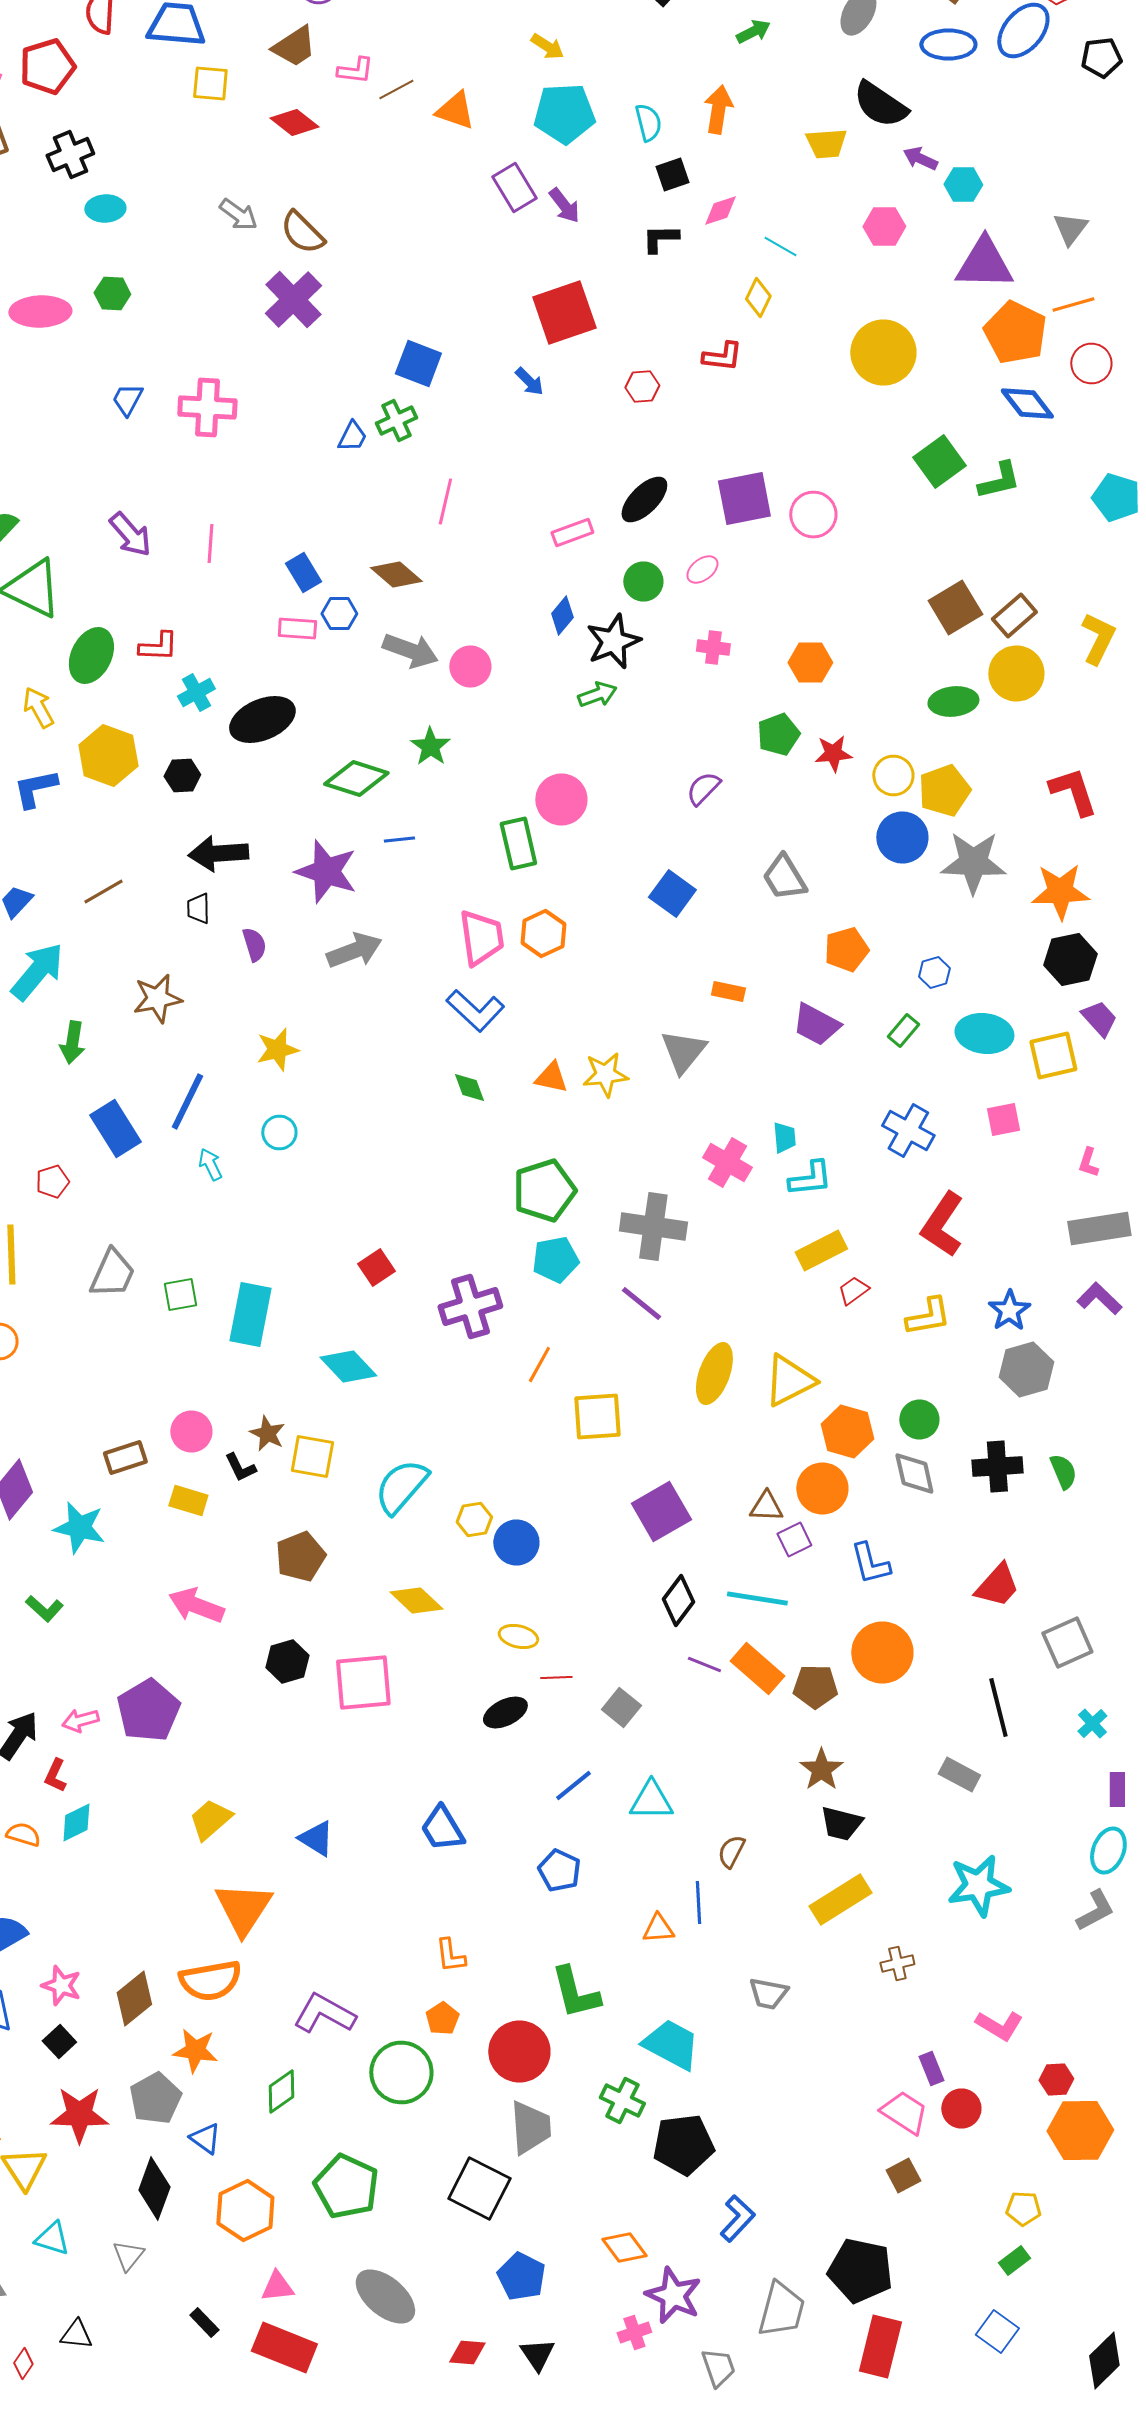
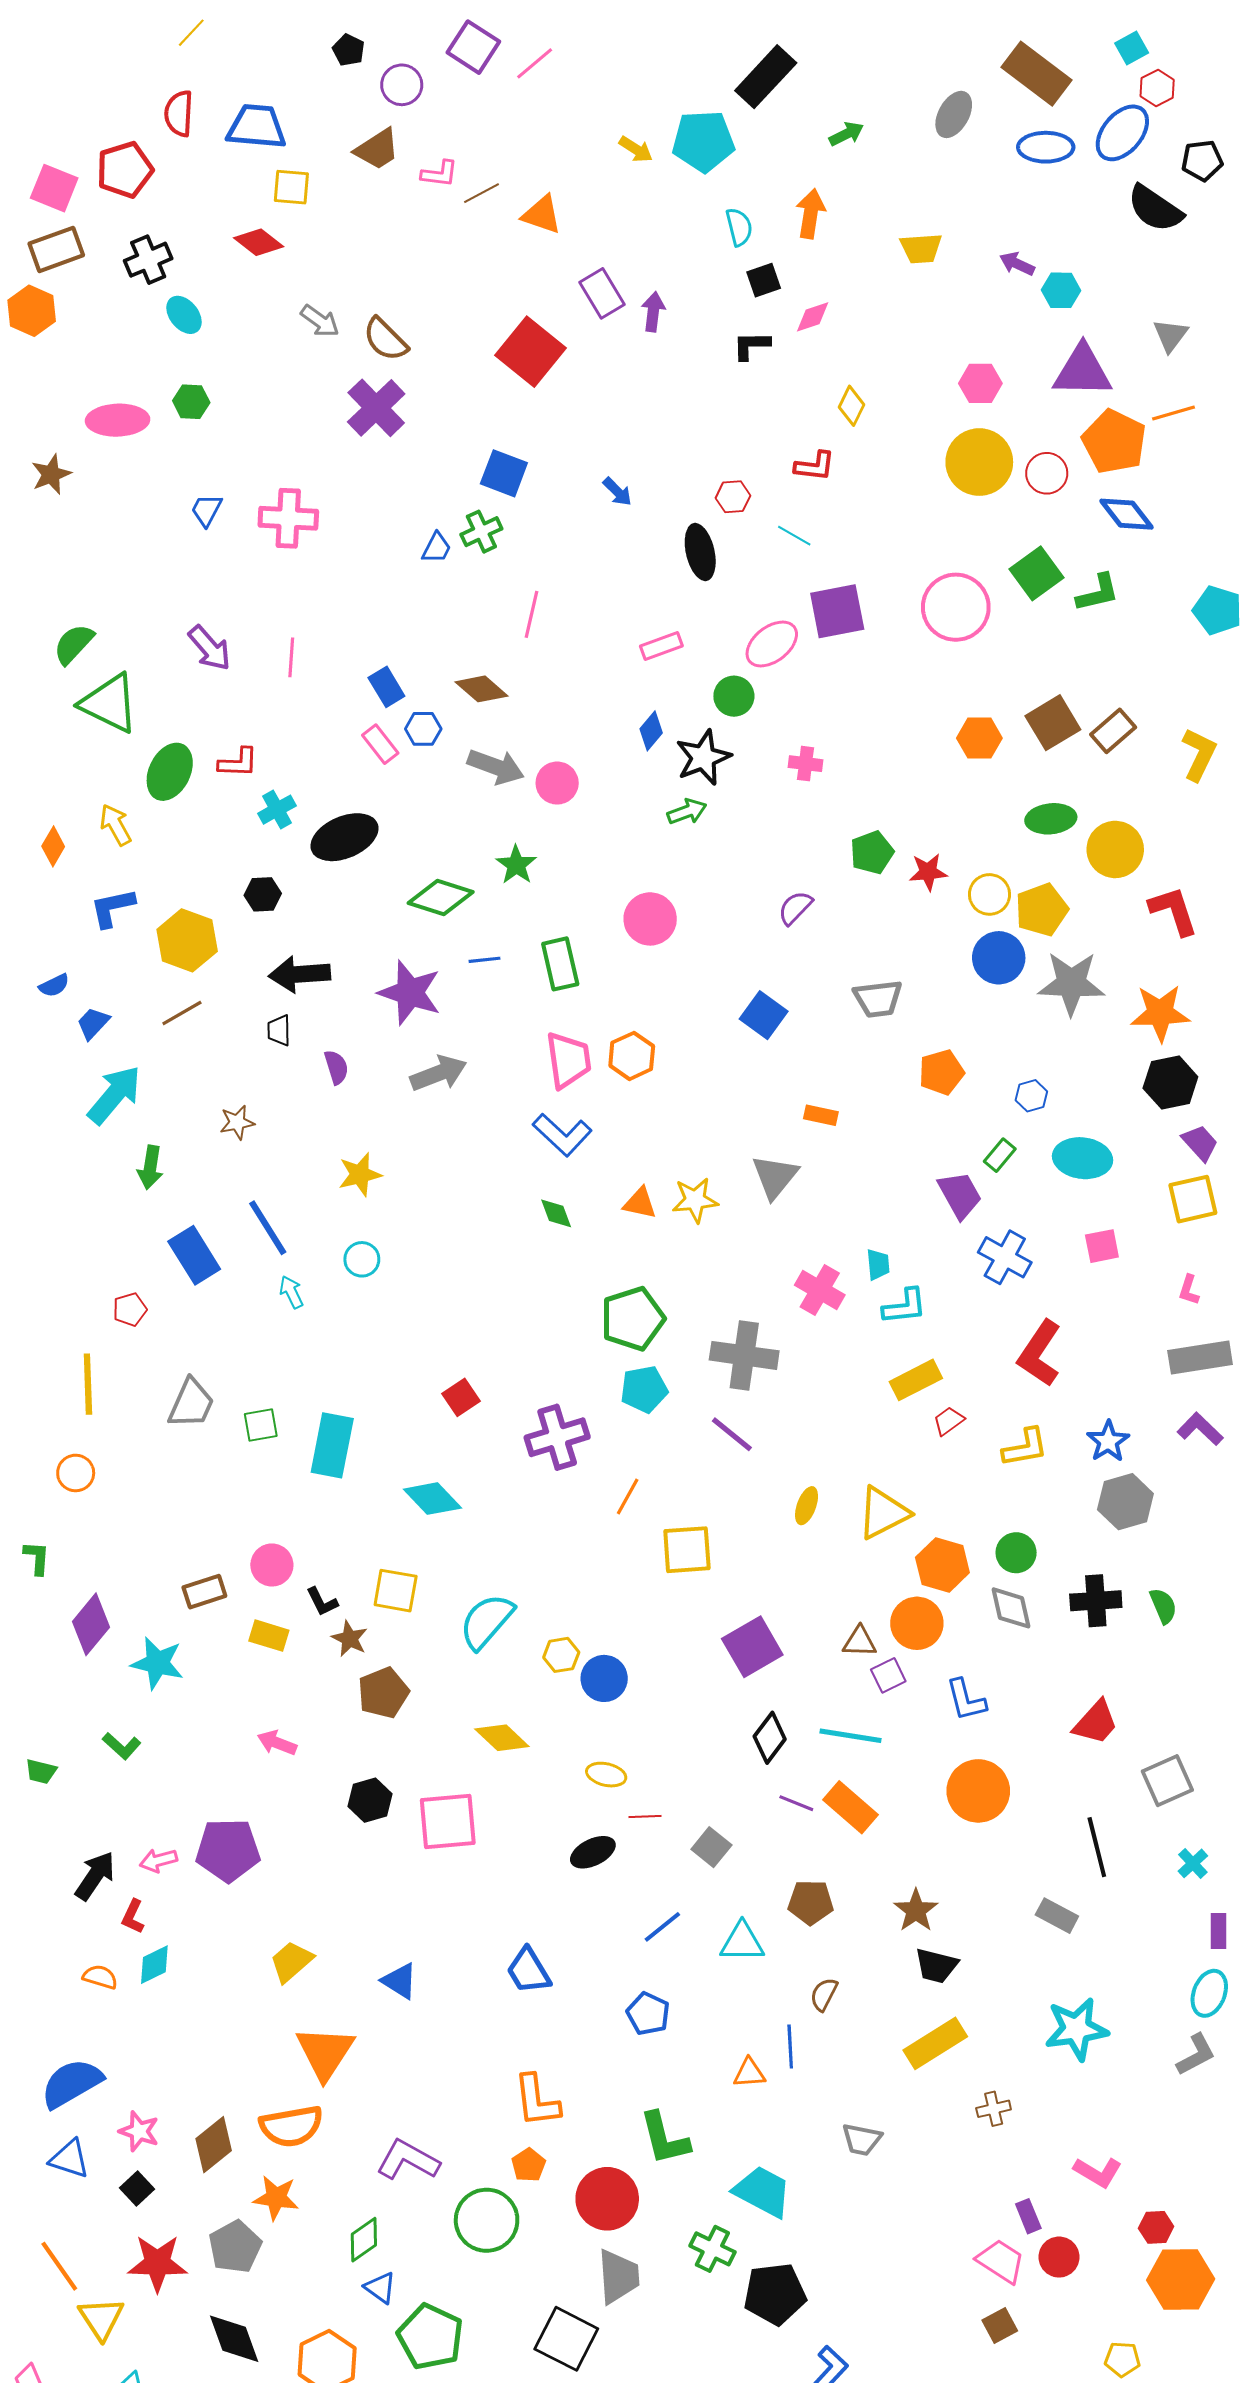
black semicircle: (880, 104) -> (1155, 209), moved
cyan pentagon: (564, 114) -> (703, 141), moved
red diamond: (294, 122) -> (259, 242), moved
purple arrow: (564, 206) -> (653, 312), turned -135
cyan ellipse: (105, 208) -> (184, 315), turned 54
pink hexagon: (884, 226) -> (980, 383), moved
cyan line: (780, 246) -> (794, 536), moved
red square: (564, 312) -> (531, 352), moved, turned -32
red circle: (1091, 364) -> (1047, 473), moved
black ellipse: (644, 500) -> (700, 552), moved, turned -58
pink circle: (813, 514) -> (956, 607), moved, size x1.4
pink ellipse: (702, 570) -> (772, 644), moved, size x1.6
pink rectangle: (297, 628) -> (380, 744), turned 48
orange hexagon: (810, 662) -> (979, 738), moved
yellow circle: (1016, 674) -> (1115, 849), moved
yellow hexagon: (108, 756) -> (187, 940), moved
green rectangle: (518, 844) -> (560, 964), moved
gray trapezoid: (784, 878) -> (878, 999), turned -66
brown star: (157, 998) -> (237, 1122), size x0.7
purple trapezoid: (816, 1024) -> (960, 1195), moved, turned -147
yellow square: (1053, 1056) -> (1193, 1199), moved
blue line: (187, 1102) -> (268, 1228), turned -58
yellow ellipse: (714, 1374) -> (807, 1506), size x0.6
brown star: (267, 1434) -> (350, 1639), moved
pink arrow: (196, 1606) -> (277, 1743), size x0.7
brown pentagon: (815, 1686) -> (811, 1902), moved
purple pentagon: (148, 1710) -> (228, 1850), turned 30
orange L-shape: (450, 1956) -> (537, 2101), size x1.5
blue triangle: (205, 2138) -> (380, 2288), moved
black diamond: (154, 2188) -> (234, 2339), turned -40

